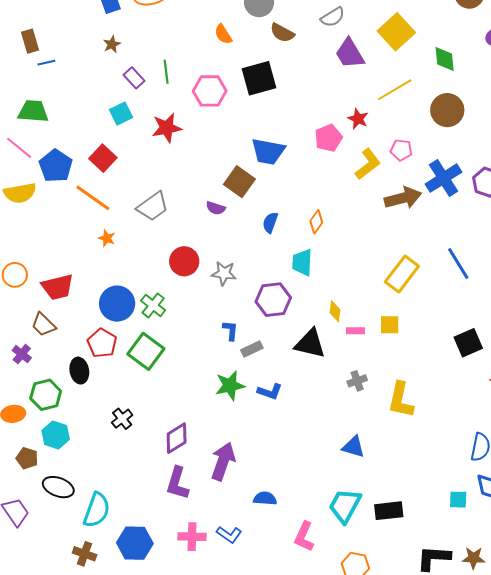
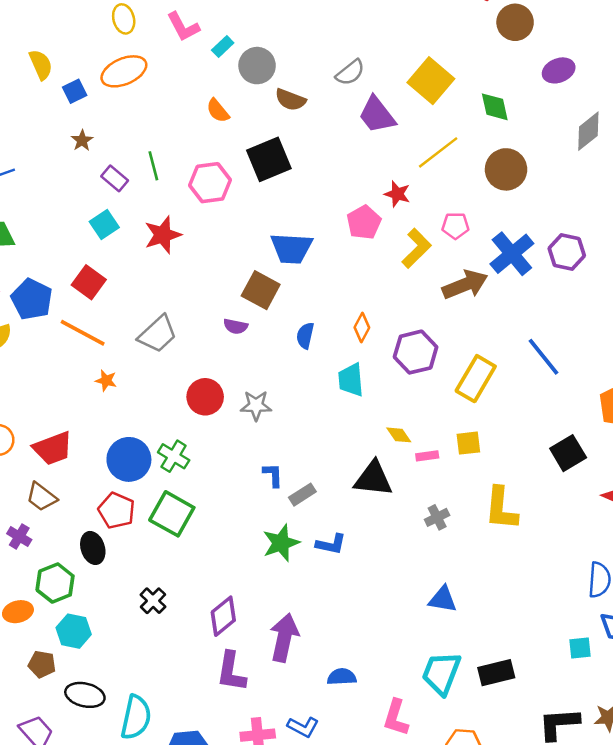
purple hexagon: (273, 300) -> (416, 352), moved
yellow diamond: (335, 311) -> (399, 435), turned -35
yellow L-shape: (401, 400) -> (501, 508), moved

